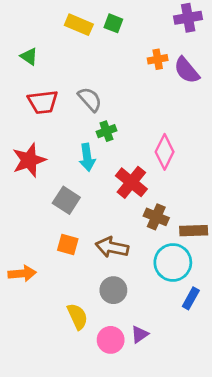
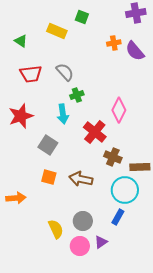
yellow rectangle: (79, 25) -> (57, 31), moved
gray circle: (113, 290) -> (83, 221), moved
blue rectangle: (191, 298) -> (118, 217), moved

